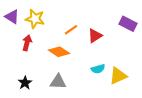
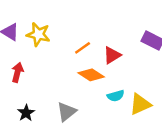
red arrow: (27, 43) -> (17, 72), moved
orange diamond: (59, 52) -> (91, 75), moved
gray triangle: (58, 82) -> (67, 112), turned -42

